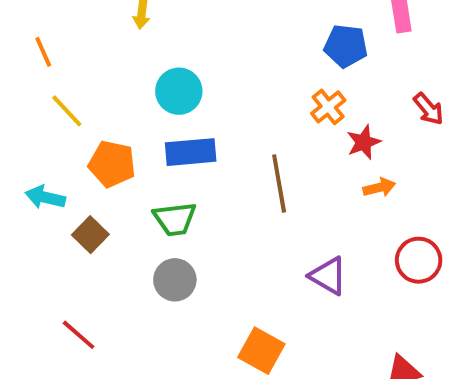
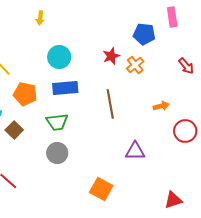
red star: (364, 142) -> (111, 56), moved
red circle: (419, 260) -> (185, 131), moved
purple triangle: (328, 276) -> (135, 151), turned -30

